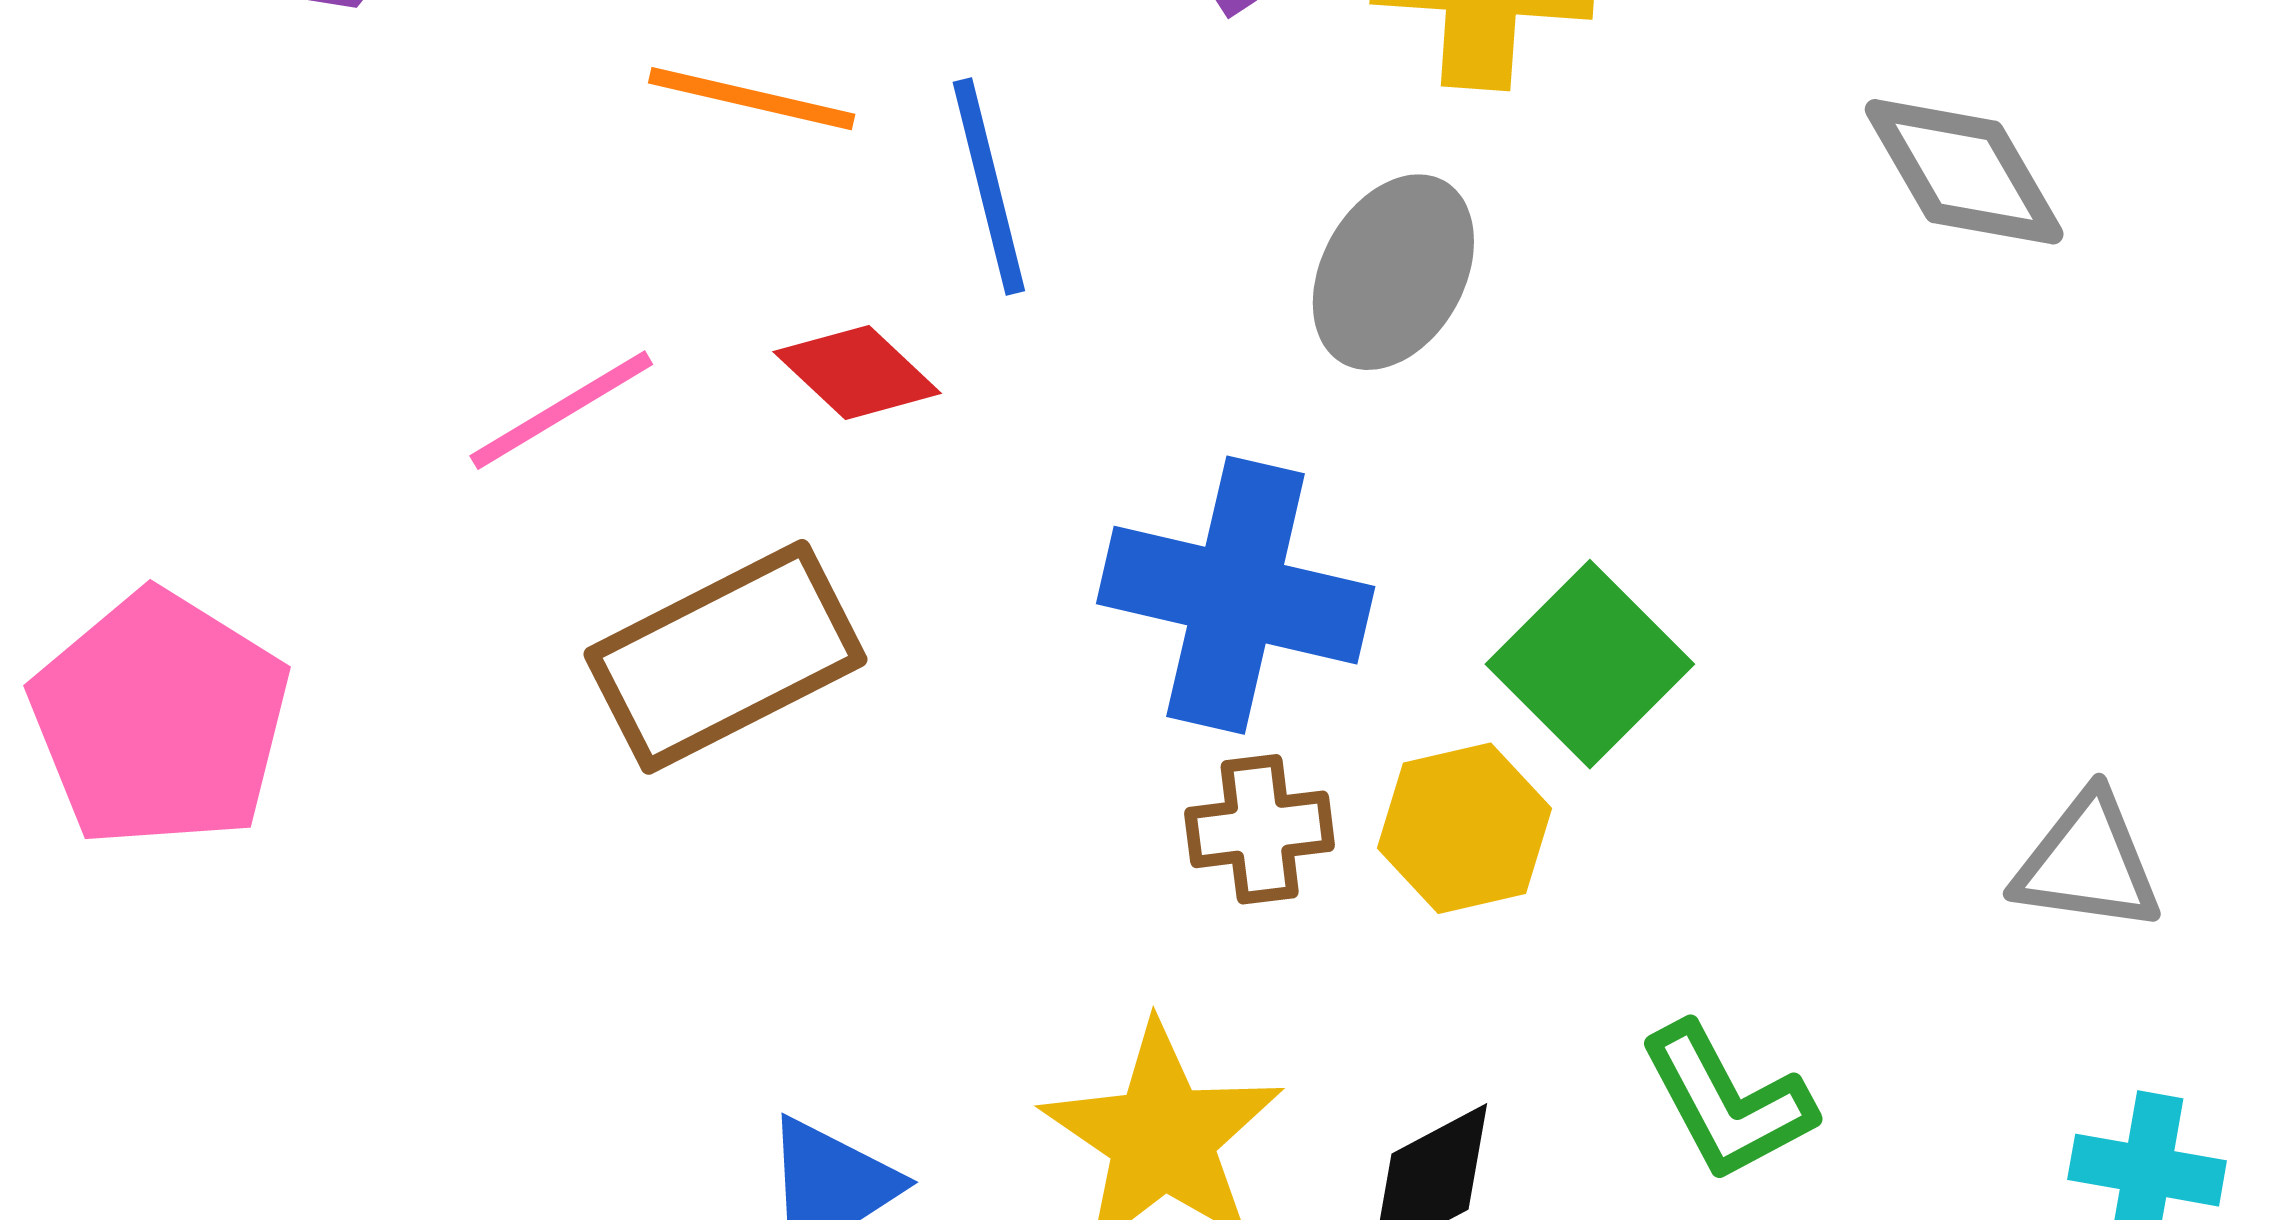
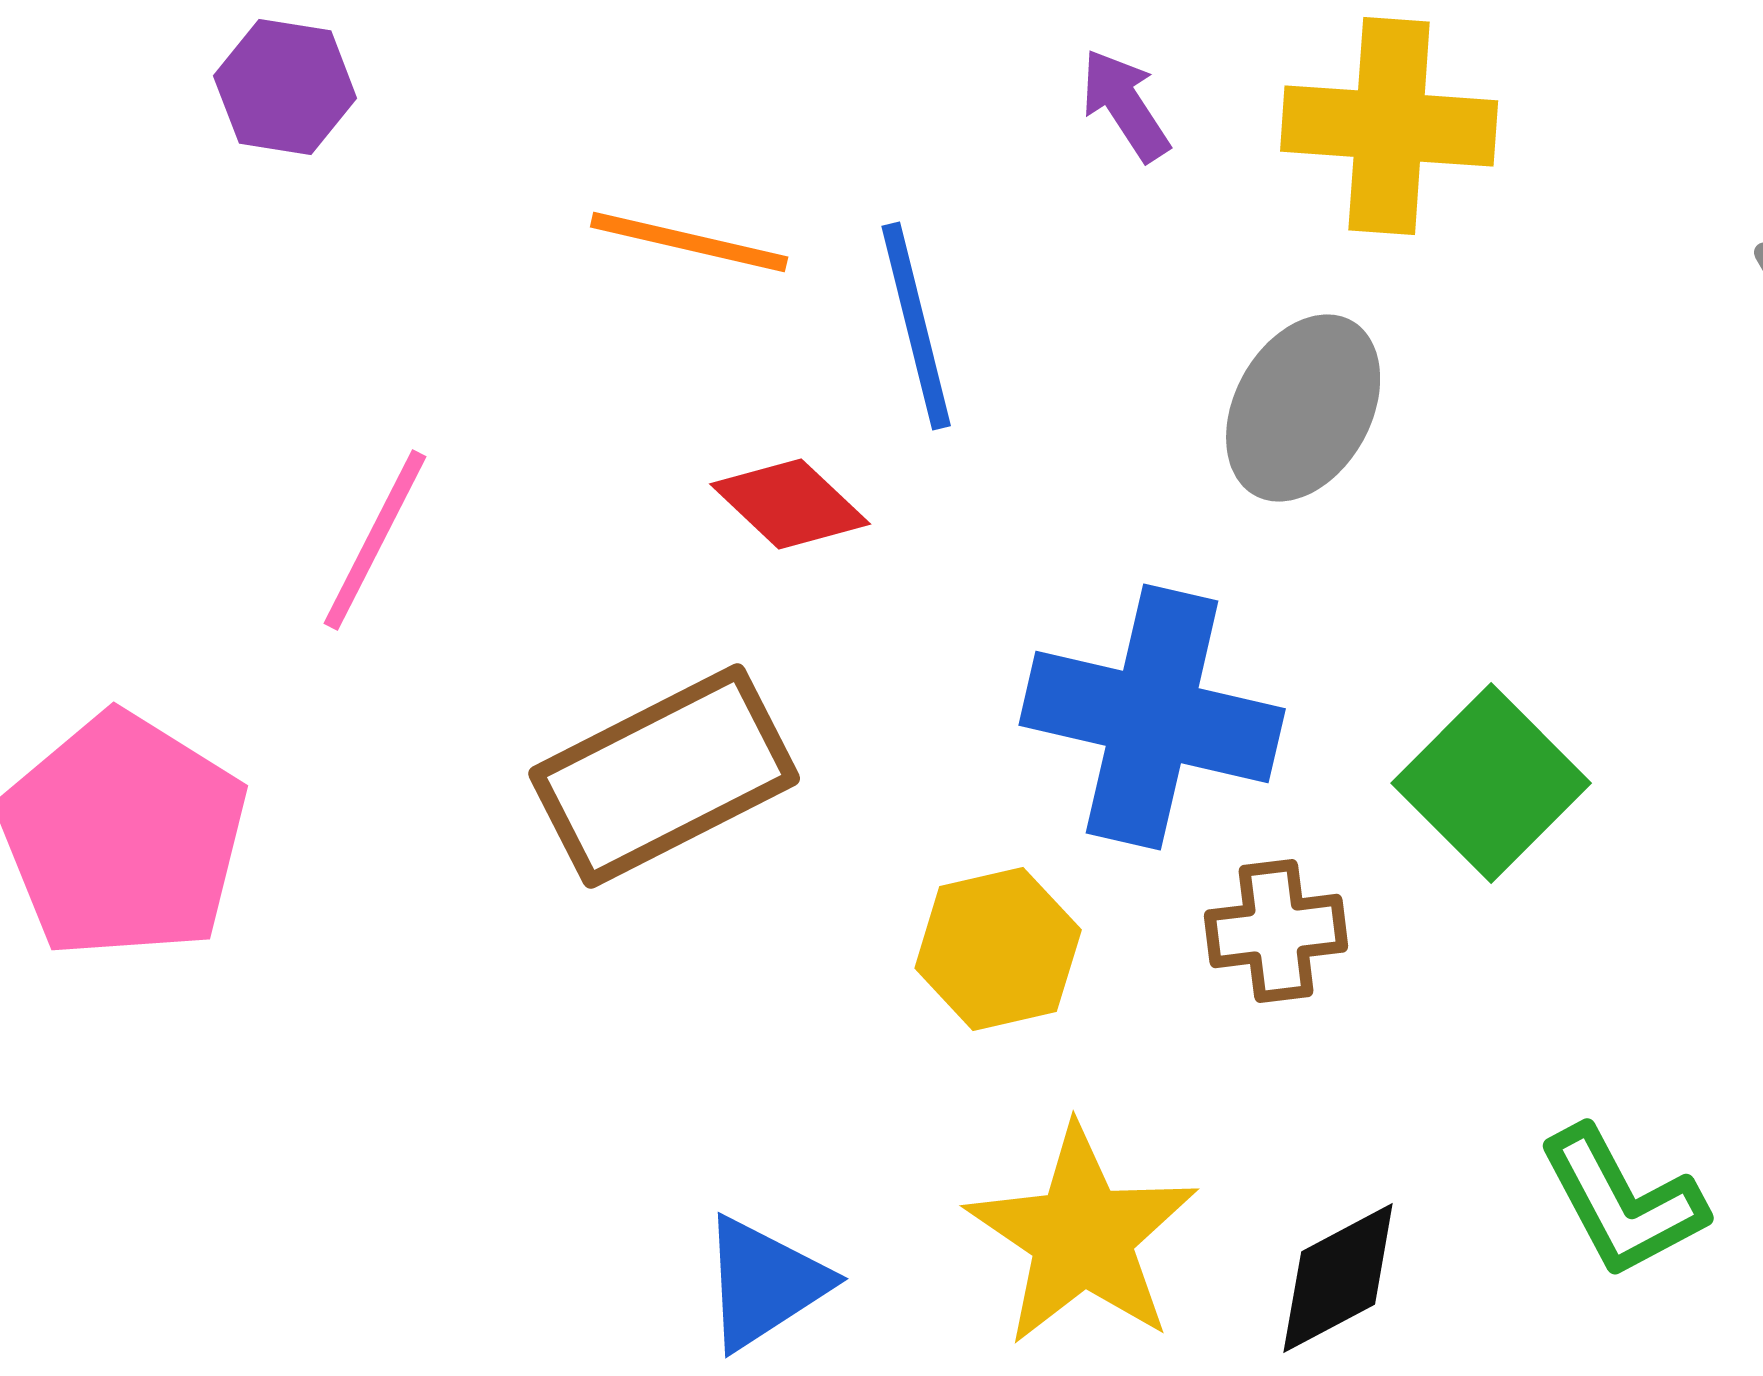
pink line: (561, 410) -> (375, 540), moved, turned -32
yellow hexagon: (1464, 828) -> (998, 949), moved
brown cross: (1260, 829) -> (1276, 931), moved

